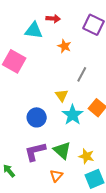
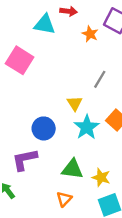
orange star: (64, 46) -> (90, 34), moved
green triangle: (62, 150) -> (72, 169), turned -36
purple L-shape: (35, 152) -> (25, 160), moved

